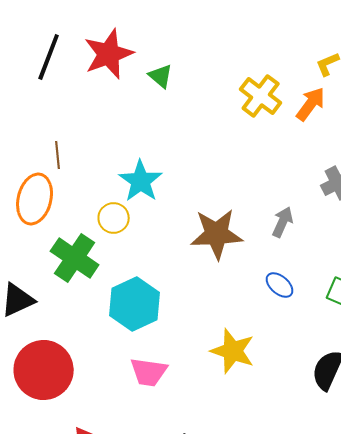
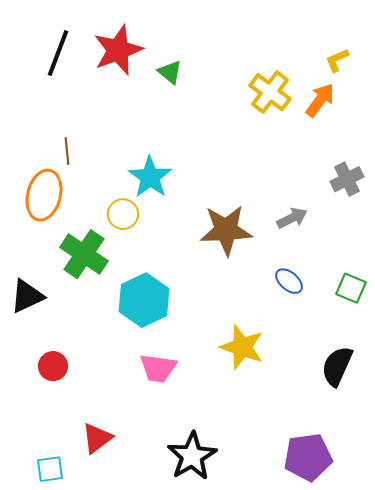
gray arrow: (283, 222) -> (292, 218), turned 40
red circle: (44, 370) -> (53, 366), size x0.5

